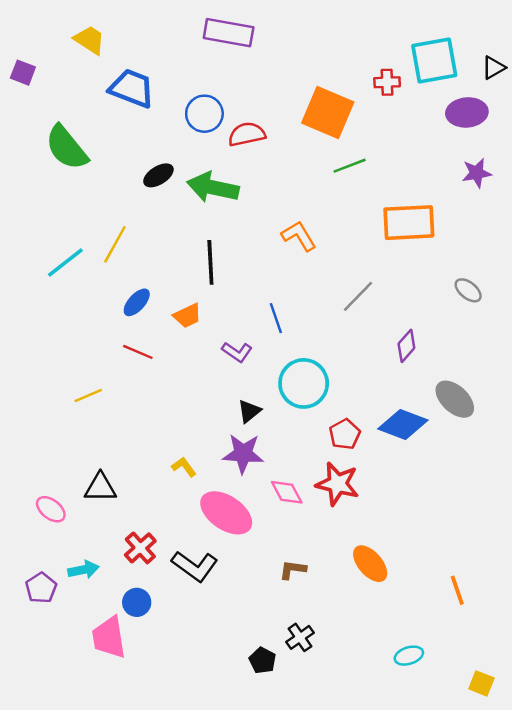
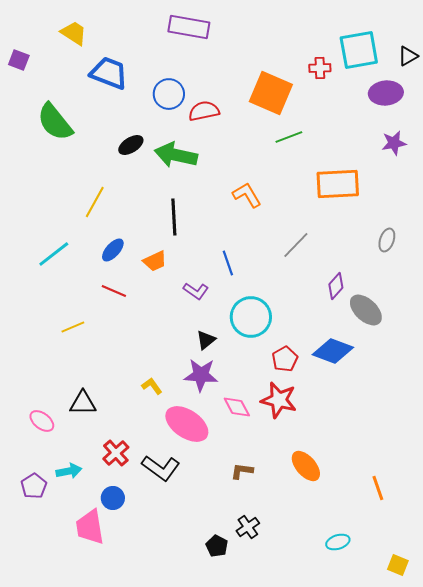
cyan line: (65, 262) -> (54, 254), moved
gray ellipse: (468, 290) -> (387, 240), turned 70
gray ellipse: (455, 399) -> (366, 310), moved

